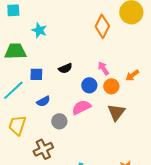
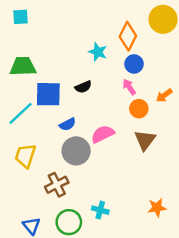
cyan star: (39, 30) -> (98, 52), moved
blue square: (36, 74) -> (48, 94), size x1.6
blue circle: (89, 85) -> (134, 64), moved
blue semicircle: (43, 101) -> (68, 124), moved
gray circle: (59, 121) -> (76, 151), size x1.5

